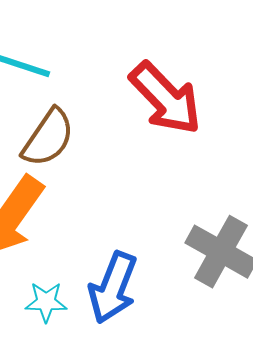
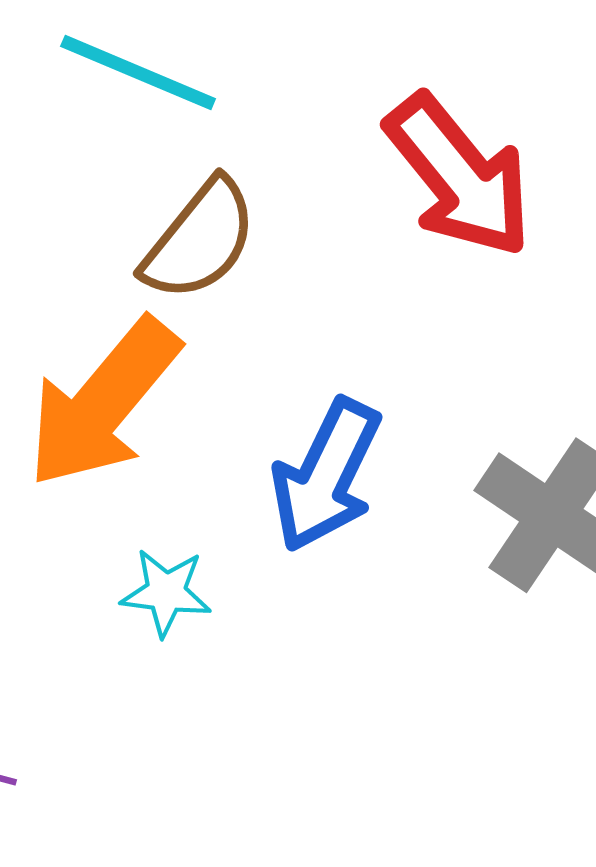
blue arrow: (113, 288) -> (326, 475), moved

